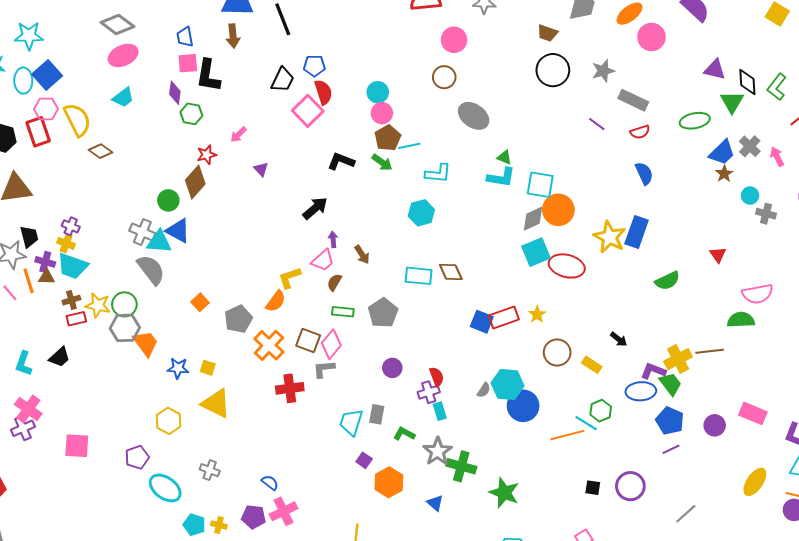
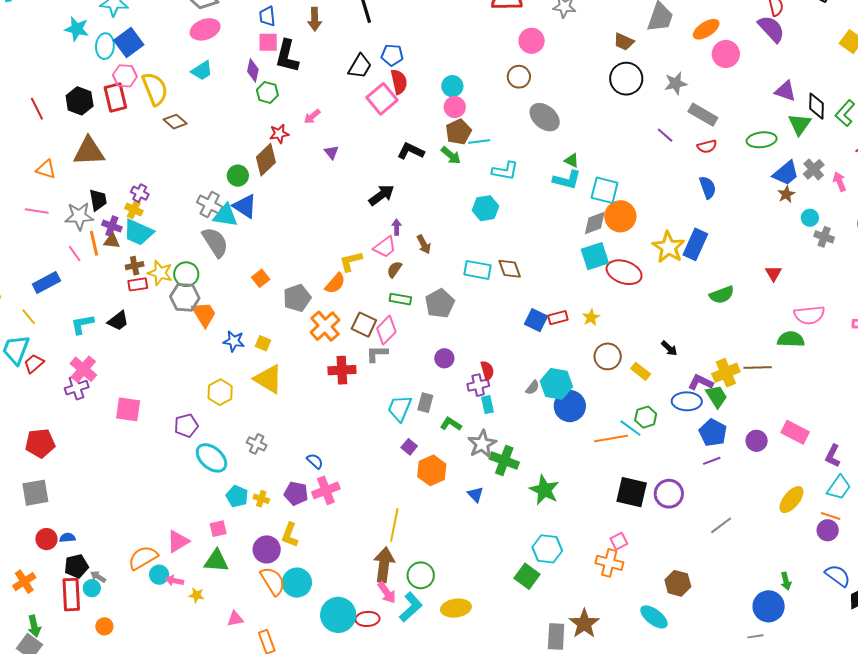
red rectangle: (504, 317) -> (558, 318), size x0.7
cyan L-shape: (24, 364) -> (82, 324), turned 55
black square: (593, 488) -> (632, 492), size x2.0

